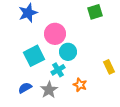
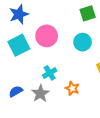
cyan circle: (68, 52) -> (83, 42), moved
cyan square: (34, 56) -> (19, 45), moved

